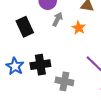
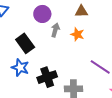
blue star: (15, 66) -> (20, 68), moved

